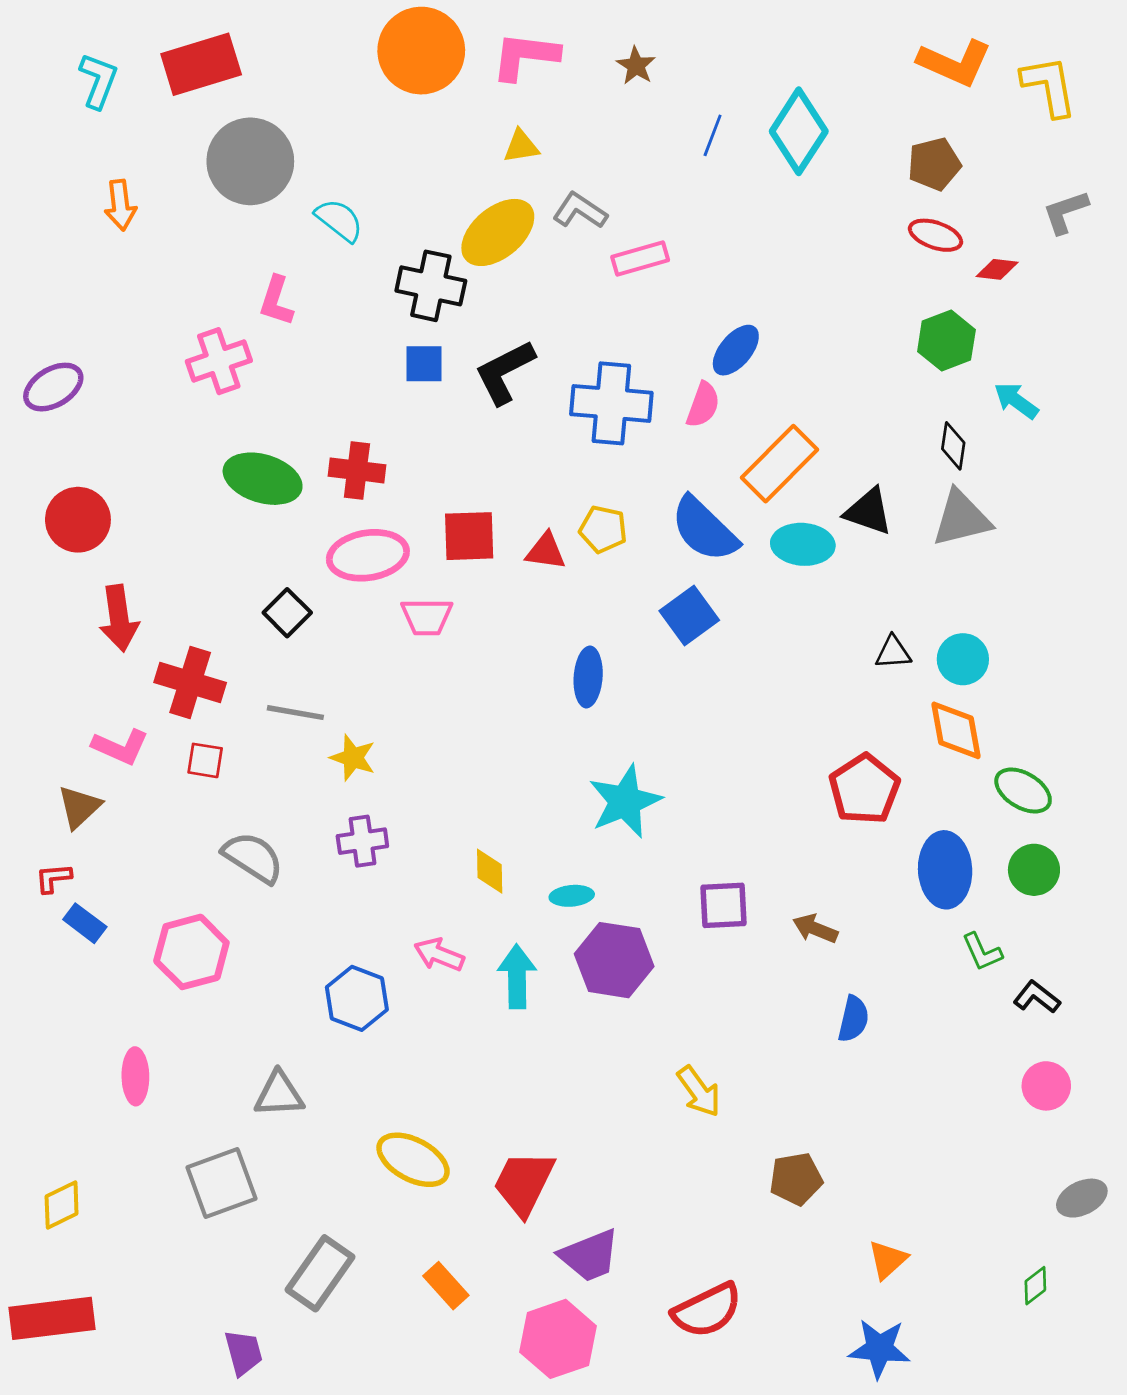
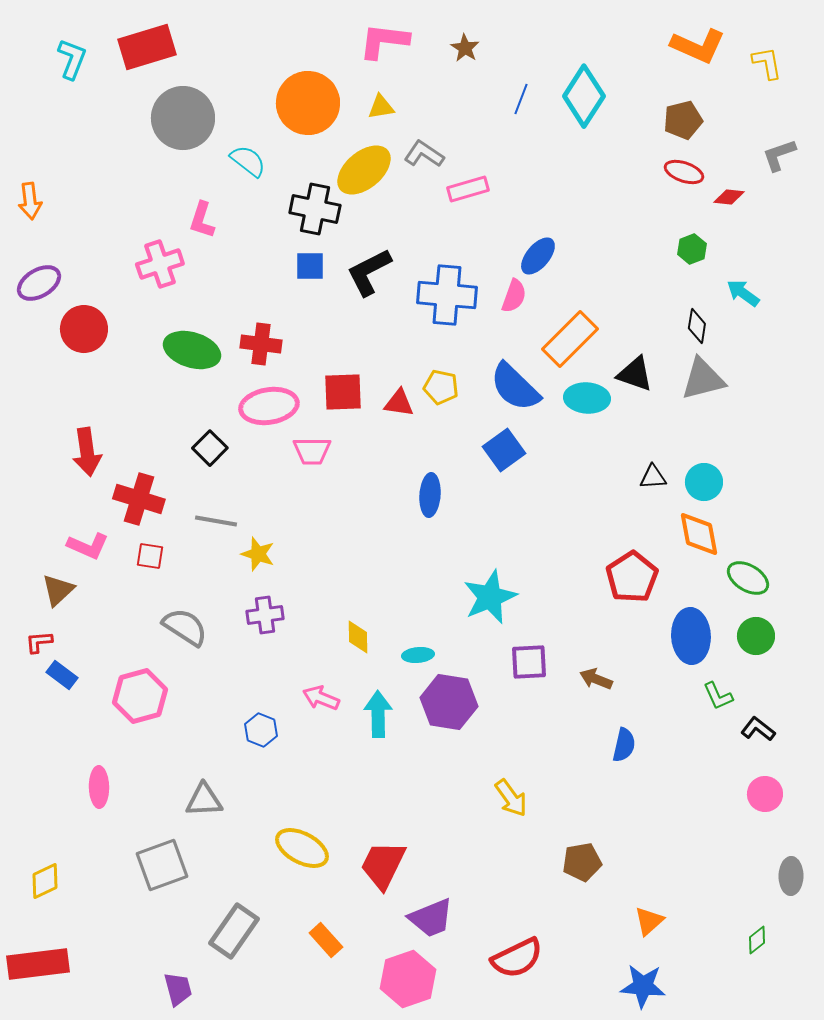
orange circle: (421, 51) -> (308, 103), moved
yellow L-shape: (1049, 86) -> (767, 63), size x0.7
orange arrow: (120, 205) -> (30, 201), moved
green hexagon: (946, 341) -> (692, 249), size x0.7
red circle: (78, 520) -> (84, 329), moved
cyan star: (625, 801) -> (490, 597), moved
blue hexagon: (357, 998) -> (261, 730), size x0.7
gray ellipse: (1082, 1198) -> (791, 876), turned -63

